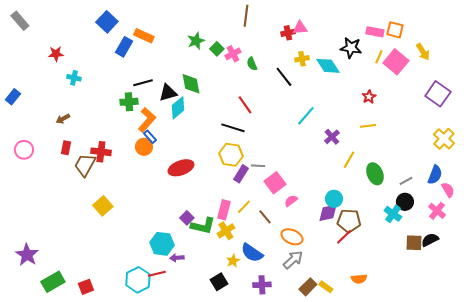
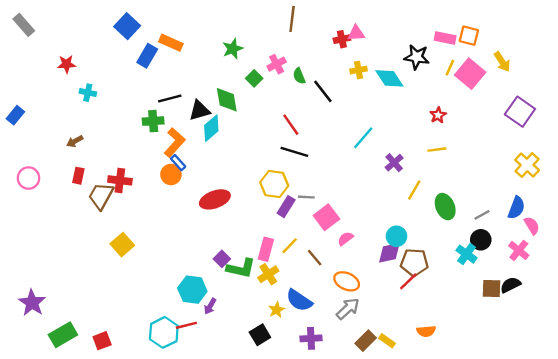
green square: (217, 49) -> (254, 78), moved
black line: (284, 77) -> (323, 91), moved
black line: (233, 128) -> (294, 152), moved
purple arrow: (177, 258) -> (210, 306), turned -56

